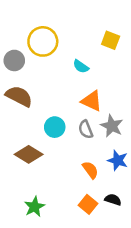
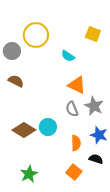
brown semicircle: (19, 96) -> (16, 81), size x0.7
cyan circle: (55, 127) -> (48, 127), moved
orange semicircle: (90, 170) -> (76, 143), turned 35
black semicircle: (113, 200) -> (96, 159), moved

